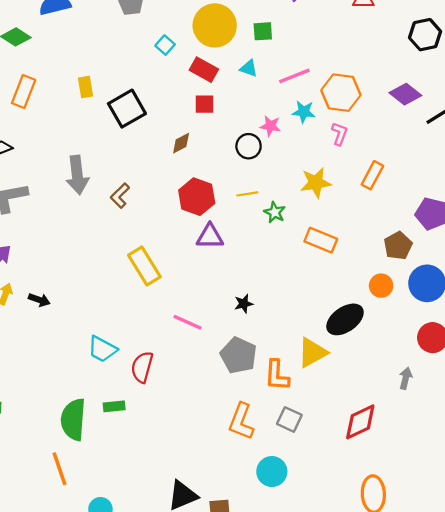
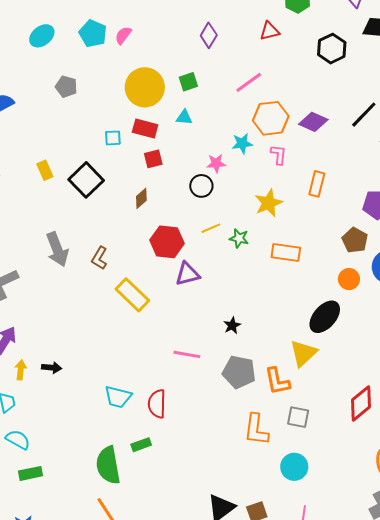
cyan square: (165, 45) -> (113, 138), moved, turned -30
pink line: (294, 76) -> (249, 82), moved
purple diamond: (405, 94) -> (313, 122), moved
yellow rectangle: (144, 266) -> (132, 295), moved

